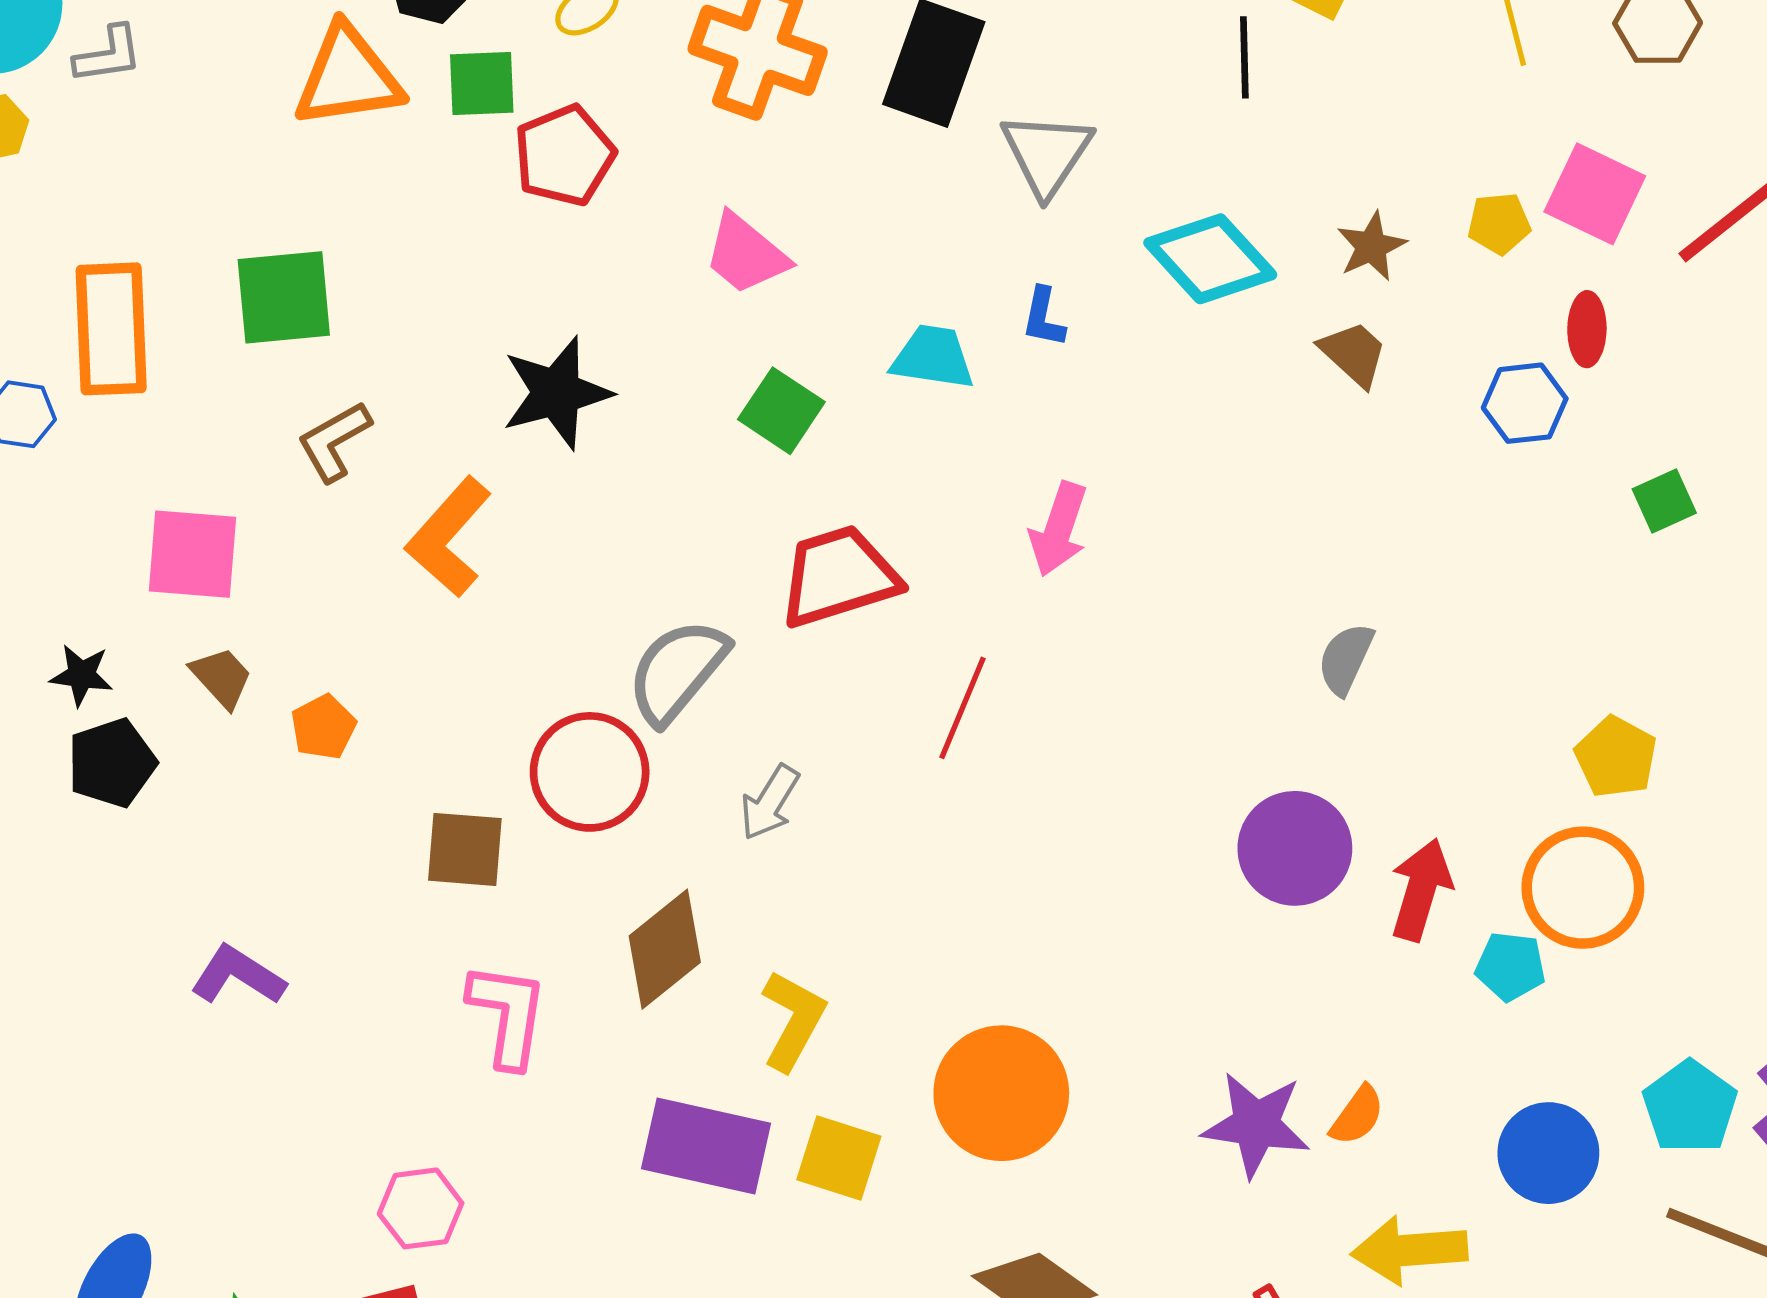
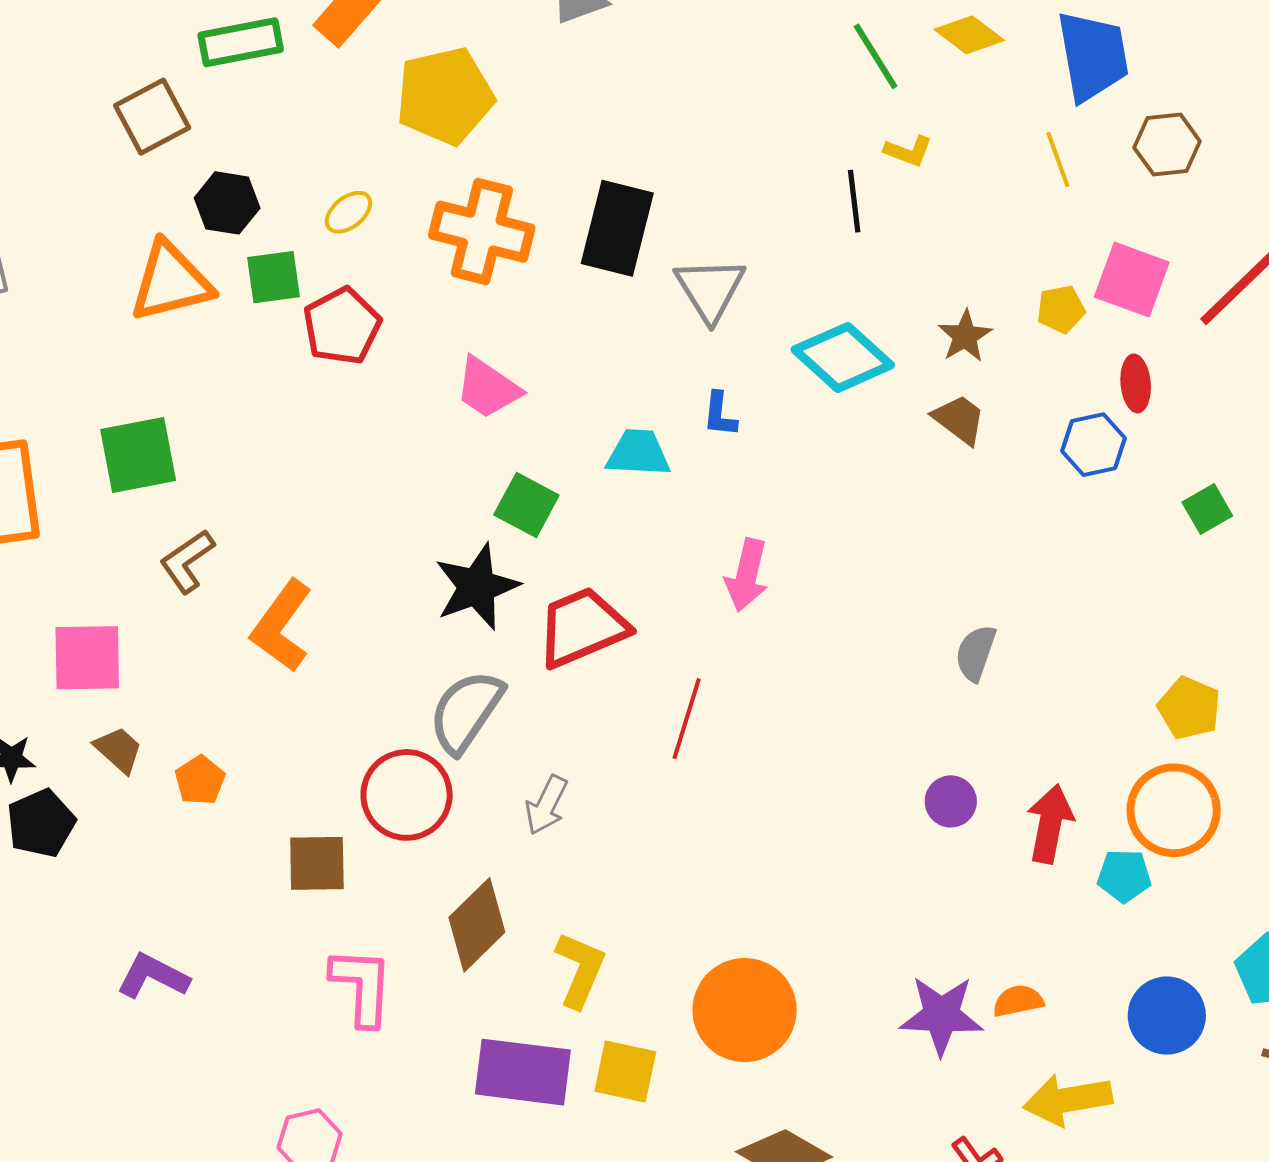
black star: (557, 393) -> (477, 587), moved
purple circle: (1295, 848) -> (951, 801), size x0.6
orange semicircle: (1357, 1115) -> (1018, 1001), turned -132

